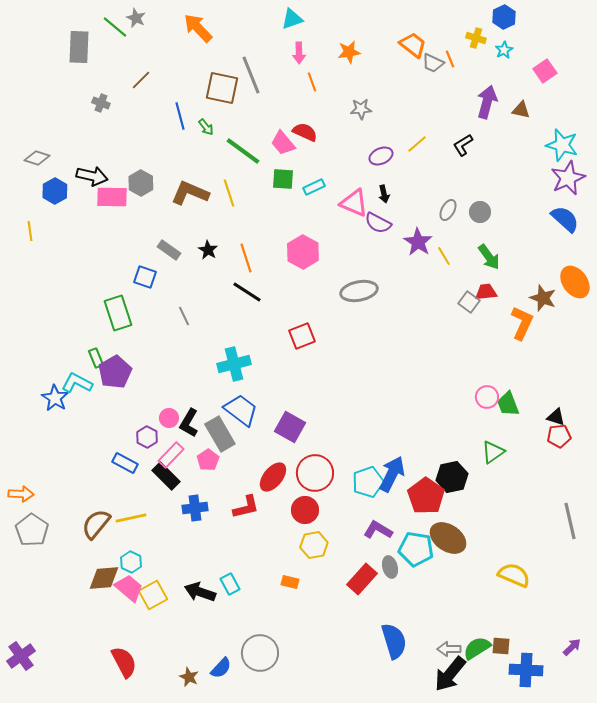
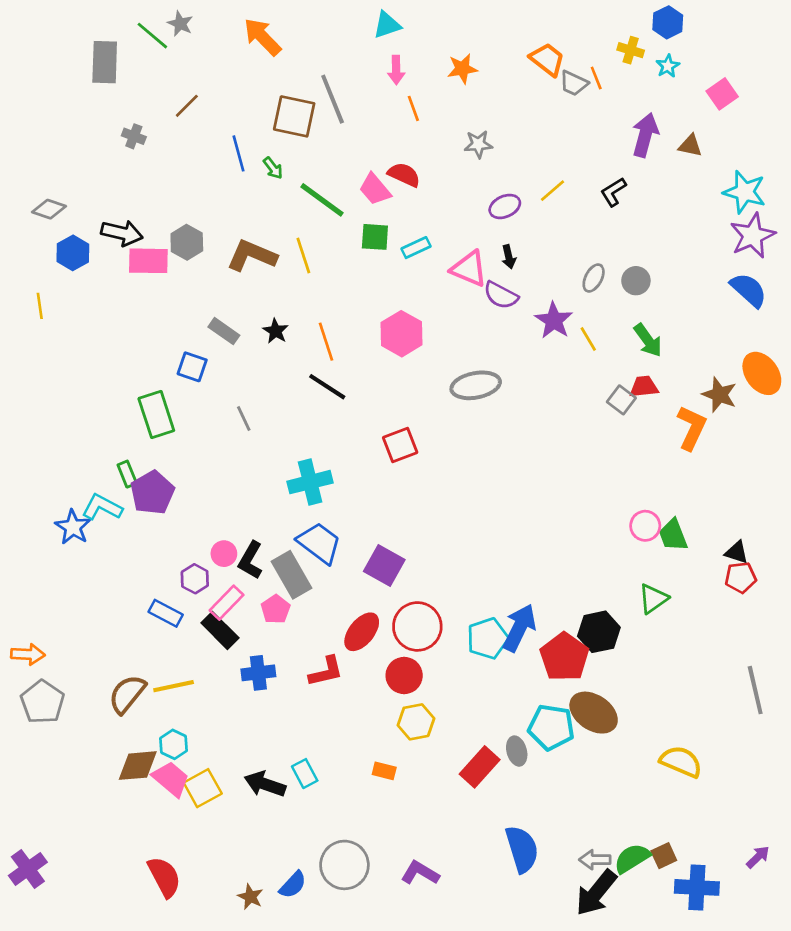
purple L-shape: (378, 530) -> (420, 873), moved
brown square: (501, 646) -> (664, 856), turned -30

